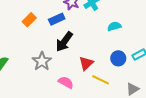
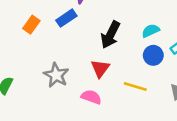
cyan semicircle: (114, 26) -> (151, 31), moved
black arrow: (64, 42) -> (110, 35), moved
red triangle: (86, 63) -> (100, 68), moved

